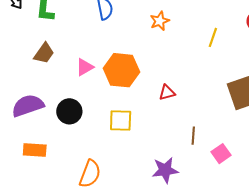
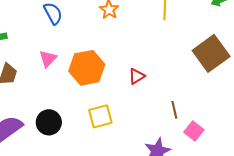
pink triangle: (85, 67) -> (48, 59), moved
pink square: (221, 154) -> (194, 131), moved

